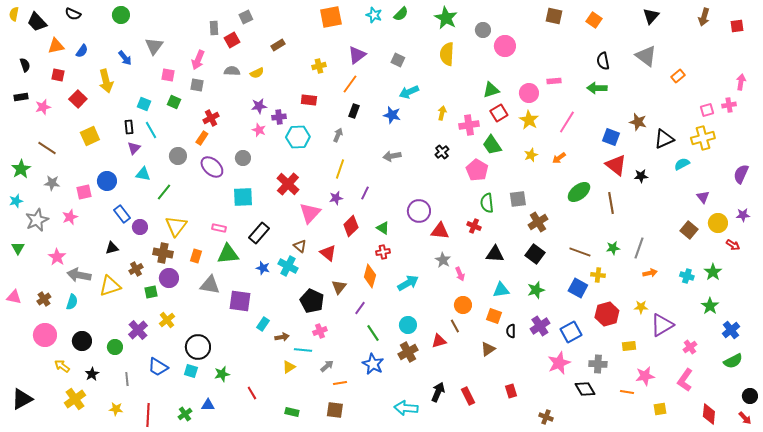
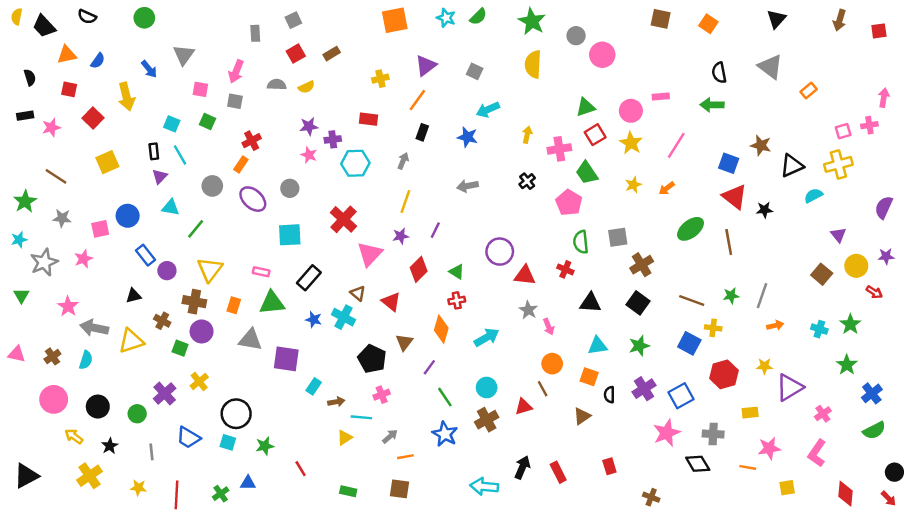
red square: (232, 40) -> (296, 54), moved
brown cross: (136, 269) -> (162, 321), turned -32
green square: (151, 292) -> (180, 348), turned 32

